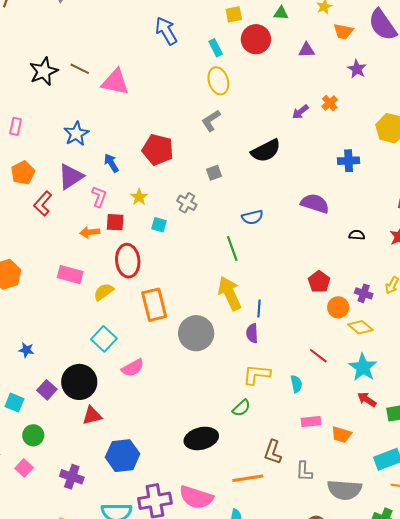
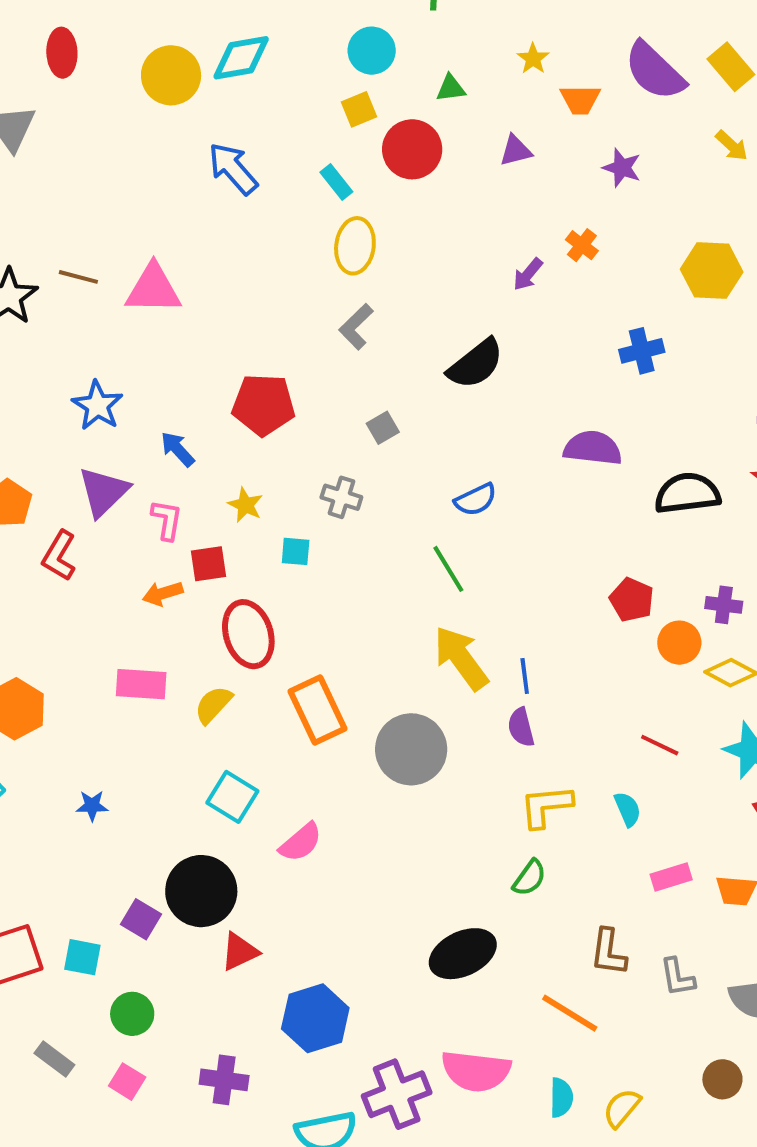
yellow ellipse: (218, 81) -> (355, 246), turned 36
black semicircle: (357, 235) -> (687, 493), size x2.0
blue star: (26, 350) -> (92, 806), moved
orange line: (248, 478) -> (570, 1013), turned 52

